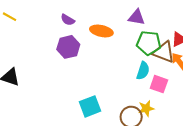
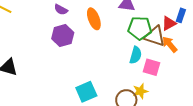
orange ellipse: (101, 31) -> (94, 19), turned 60

